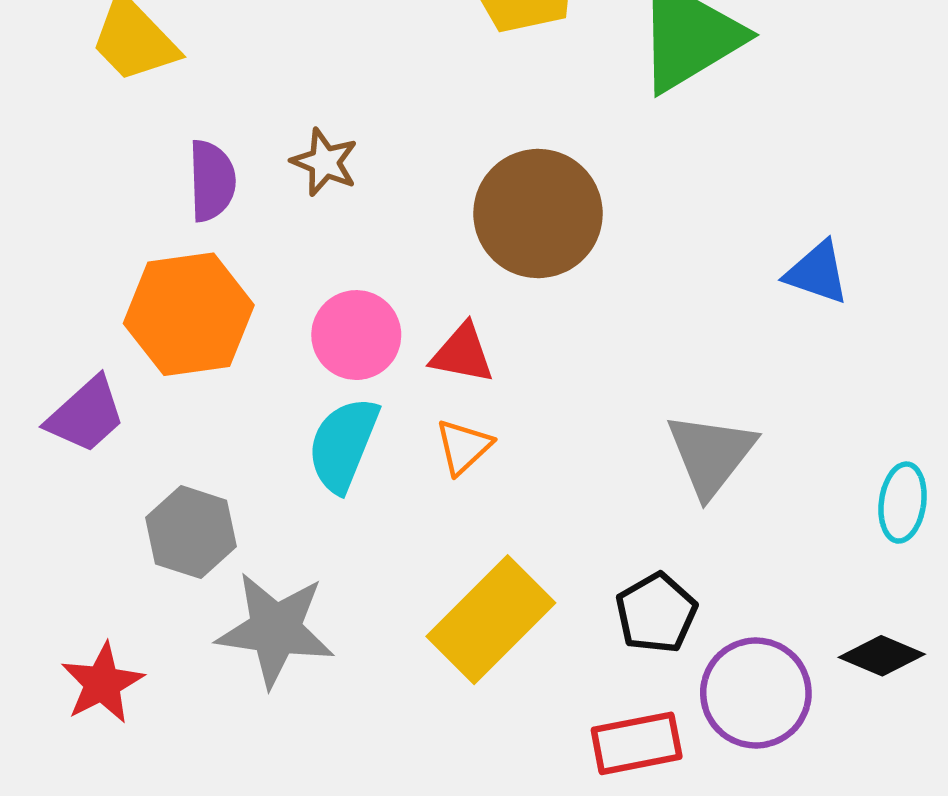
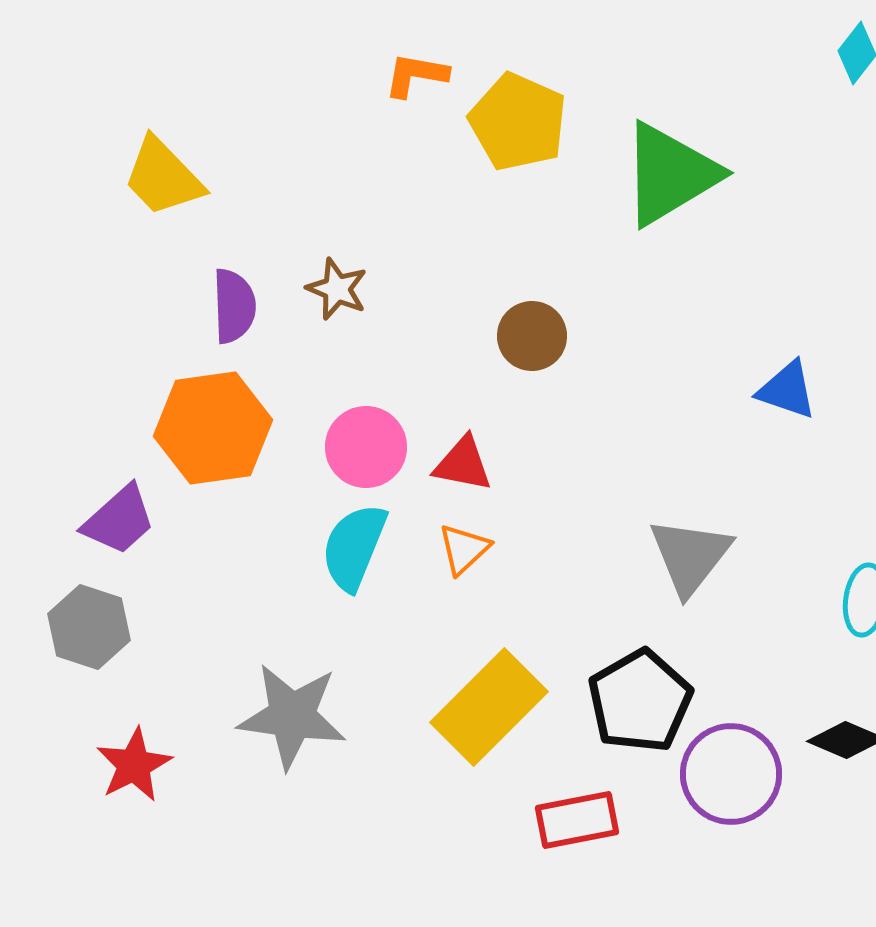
brown circle: (538, 214) -> (532, 336), size x0.6
gray hexagon: (191, 532) -> (89, 627), moved
black pentagon: (656, 613) -> (640, 701), size x1.4
red rectangle: (637, 743) -> (577, 820), moved

